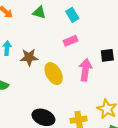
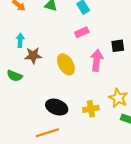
brown star: (29, 57) -> (33, 55), moved

